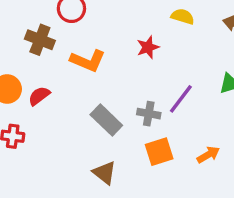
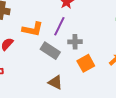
orange L-shape: (88, 61) -> (33, 29), moved
purple line: (181, 99) -> (59, 26), moved

